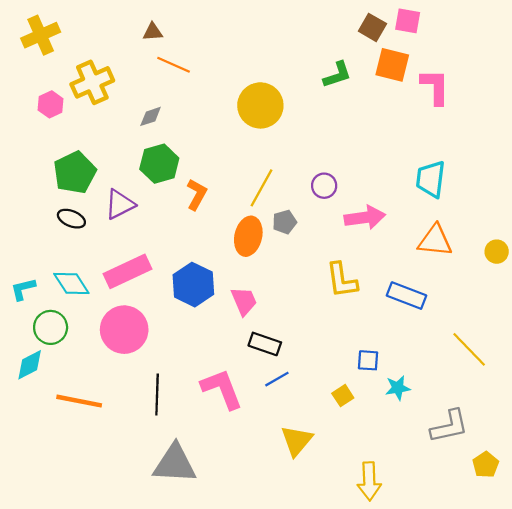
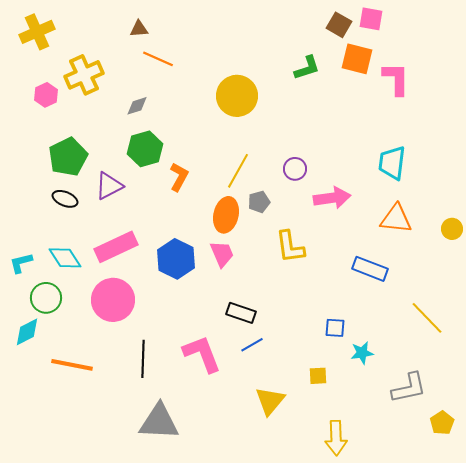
yellow L-shape: (342, 280) -> (290, 247), moved
pink trapezoid: (244, 301) -> (222, 254), moved
yellow square: (343, 396) -> (318, 376), moved, turned 30

